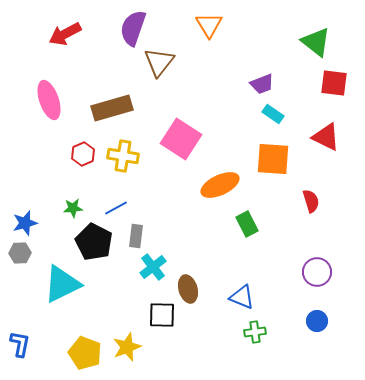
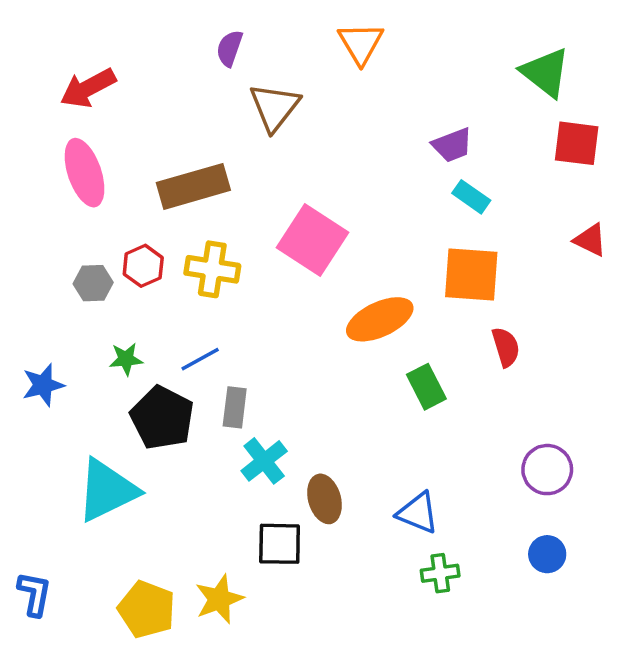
purple semicircle: (133, 28) -> (230, 48), size x0.6
red arrow: (65, 34) -> (88, 88), moved
red triangle: (326, 137) -> (590, 240), moved, size x0.7
red semicircle: (311, 201) -> (506, 347), moved
gray hexagon: (20, 253) -> (93, 283), moved

